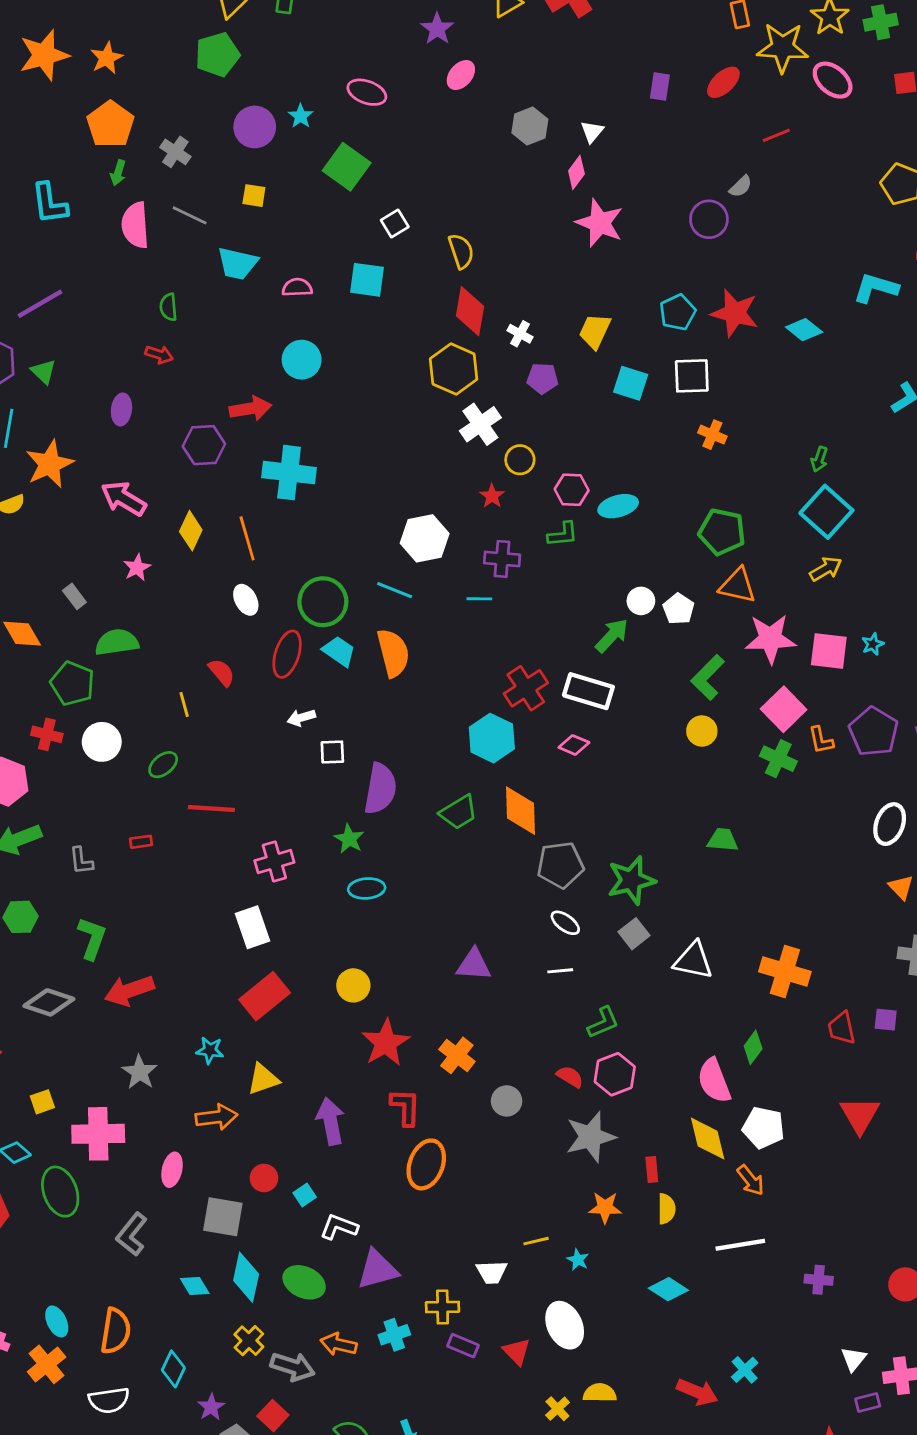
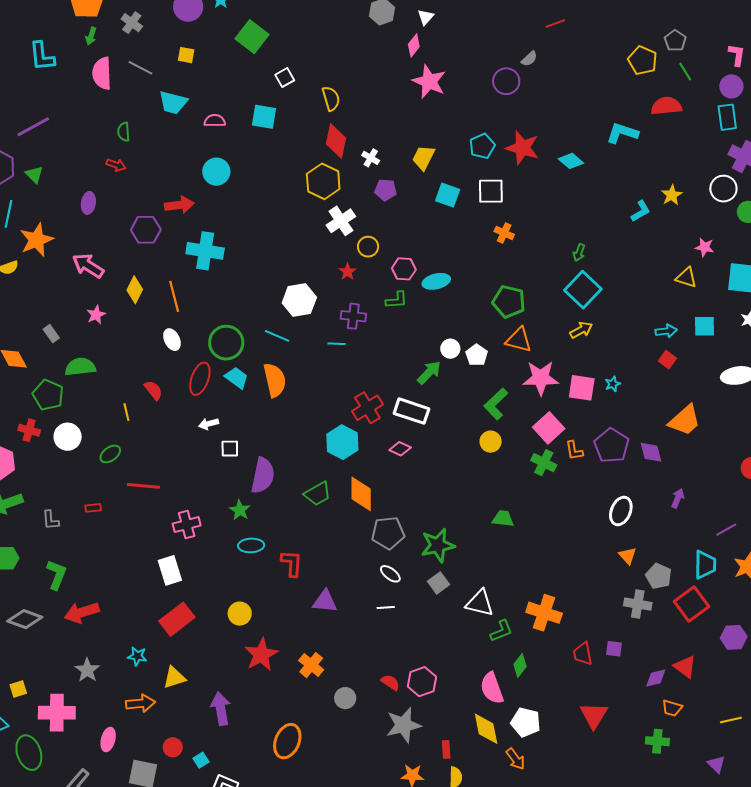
green L-shape: (603, 1023) -> (501, 631), moved
red L-shape: (405, 1107) -> (292, 563), moved

